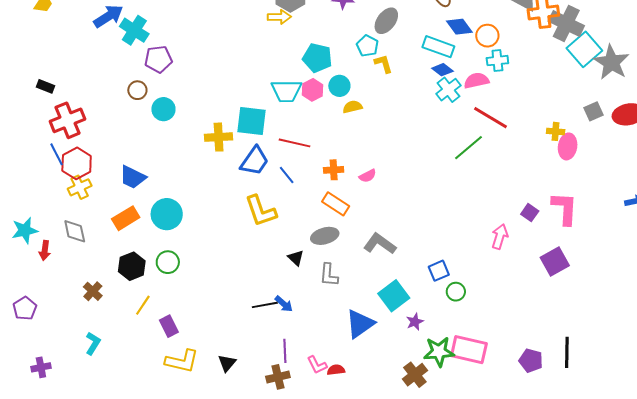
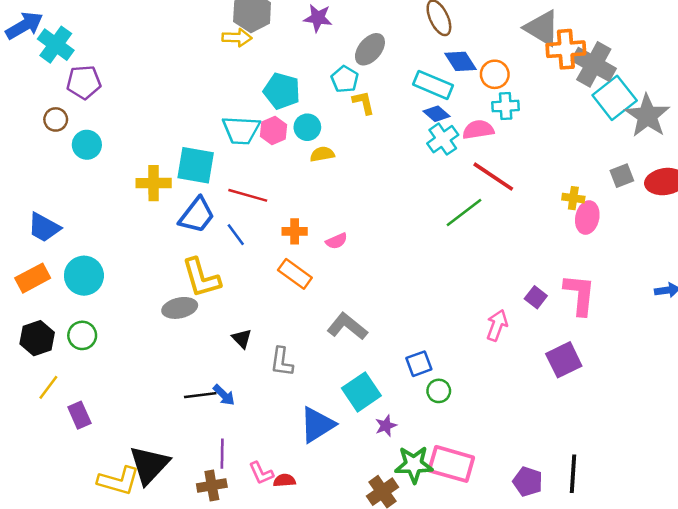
gray ellipse: (325, 236) -> (180, 308), moved
yellow L-shape: (182, 361) -> (118, 481), moved
black triangle: (227, 363) -> (149, 465), size x1.8

